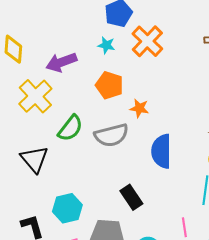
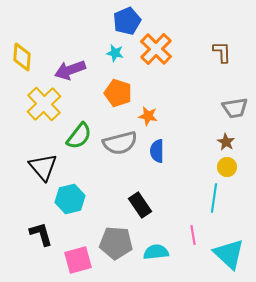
blue semicircle: (161, 151) -> (157, 151), moved, size x0.7
cyan hexagon: (67, 208) -> (70, 199), moved

